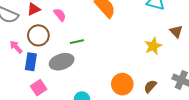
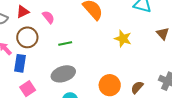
yellow star: (153, 46) -> (123, 39), moved, turned -30
gray ellipse: (62, 62) -> (63, 74), moved

